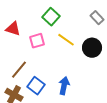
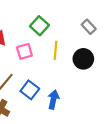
yellow line: (66, 40) -> (56, 50), turned 60
blue square: (36, 86) -> (30, 90), moved

